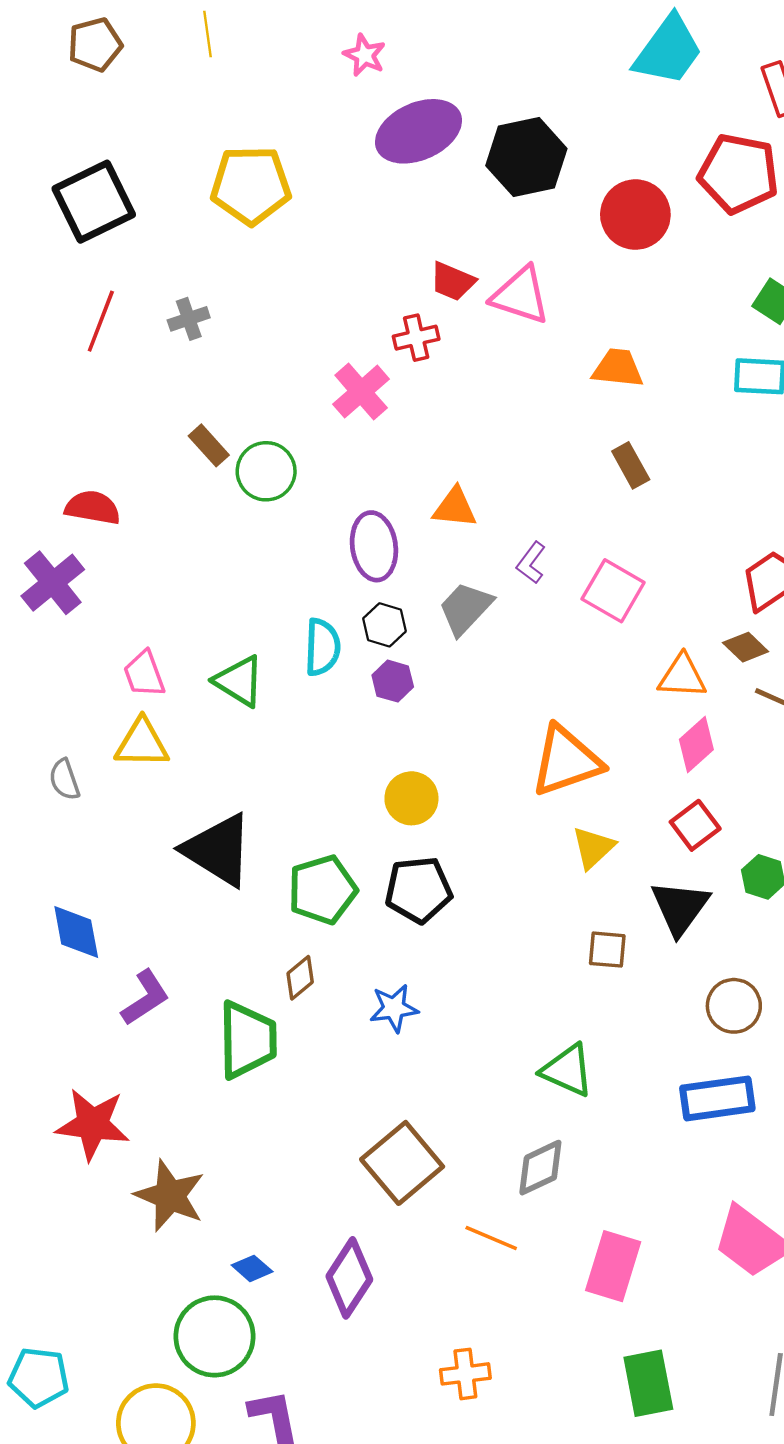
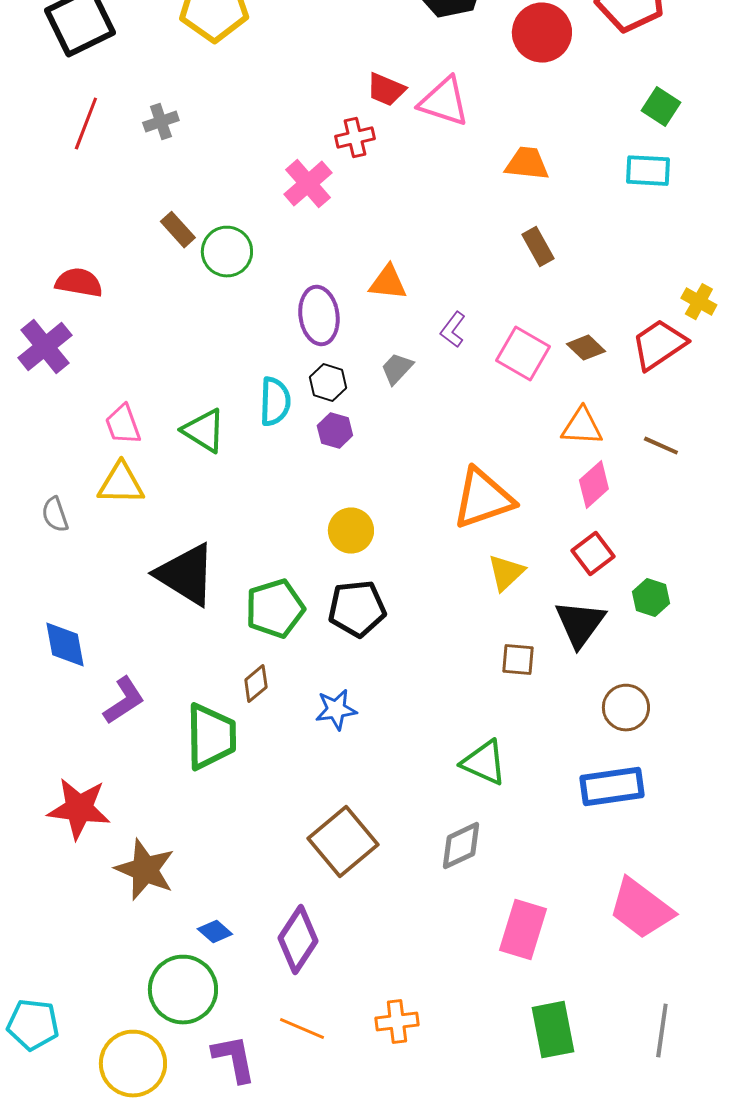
gray trapezoid: (465, 608) -> (397, 369), size x0.7
brown diamond: (746, 647) -> (586, 348), moved
orange line: (491, 1238) -> (302, 1029), moved

